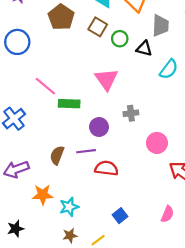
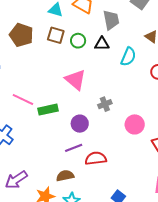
brown semicircle: (57, 155) -> (65, 176), moved, turned 72

